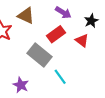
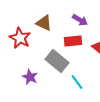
red rectangle: (56, 34) -> (73, 41), turned 30
purple star: (21, 85) -> (30, 77), moved

